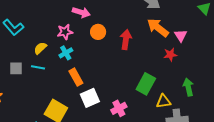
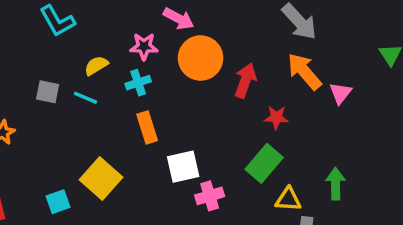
orange circle: (98, 32) -> (201, 58), size x1.6
red star: (170, 55) -> (276, 117), moved
white square: (90, 98) -> (183, 167), moved

